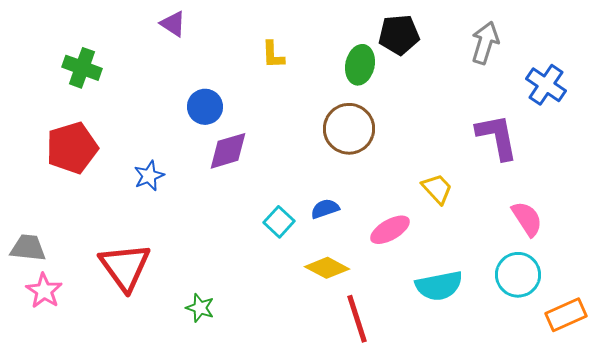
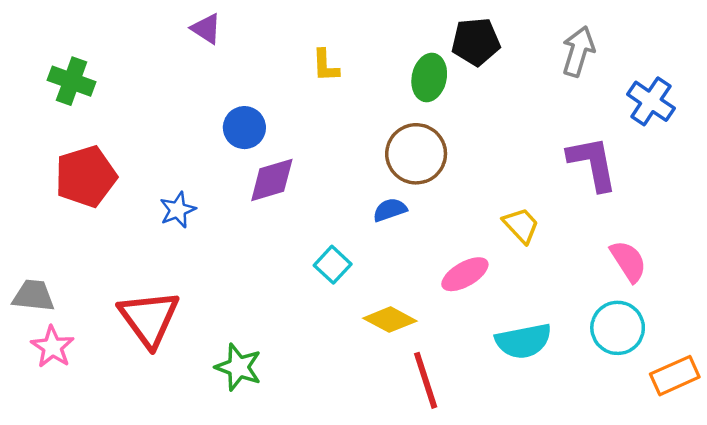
green cross: (82, 68) -> (72, 81), moved
blue semicircle: (325, 209) -> (390, 210), moved
green star: (200, 308) -> (238, 367), size x1.4

